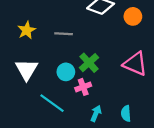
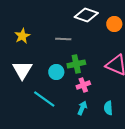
gray line: (64, 34) -> (63, 39), moved
green cross: (89, 63) -> (76, 64), turned 30
pink cross: (83, 87) -> (83, 85), moved

